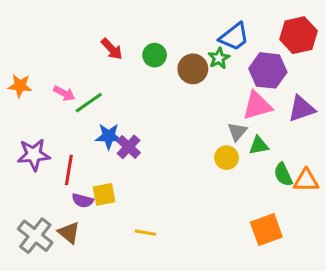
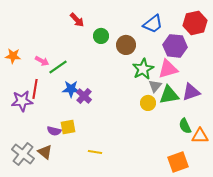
red arrow: (112, 49) -> (77, 20), moved
green star: (219, 58) -> (143, 69), moved, size x1.5
purple triangle: (302, 109) -> (191, 92), moved
green triangle: (259, 145) -> (169, 95), size x1.5
red line: (69, 170) -> (35, 89), moved
green semicircle: (283, 174) -> (185, 126), moved
orange triangle: (306, 181) -> (200, 136), moved
orange square: (266, 230) -> (178, 162), moved

